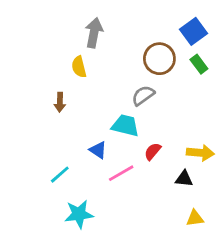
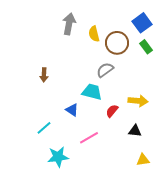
yellow semicircle: (79, 67) -> (94, 34), moved
yellow arrow: (200, 153) -> (138, 101), moved
pink line: (121, 173) -> (89, 138), moved

